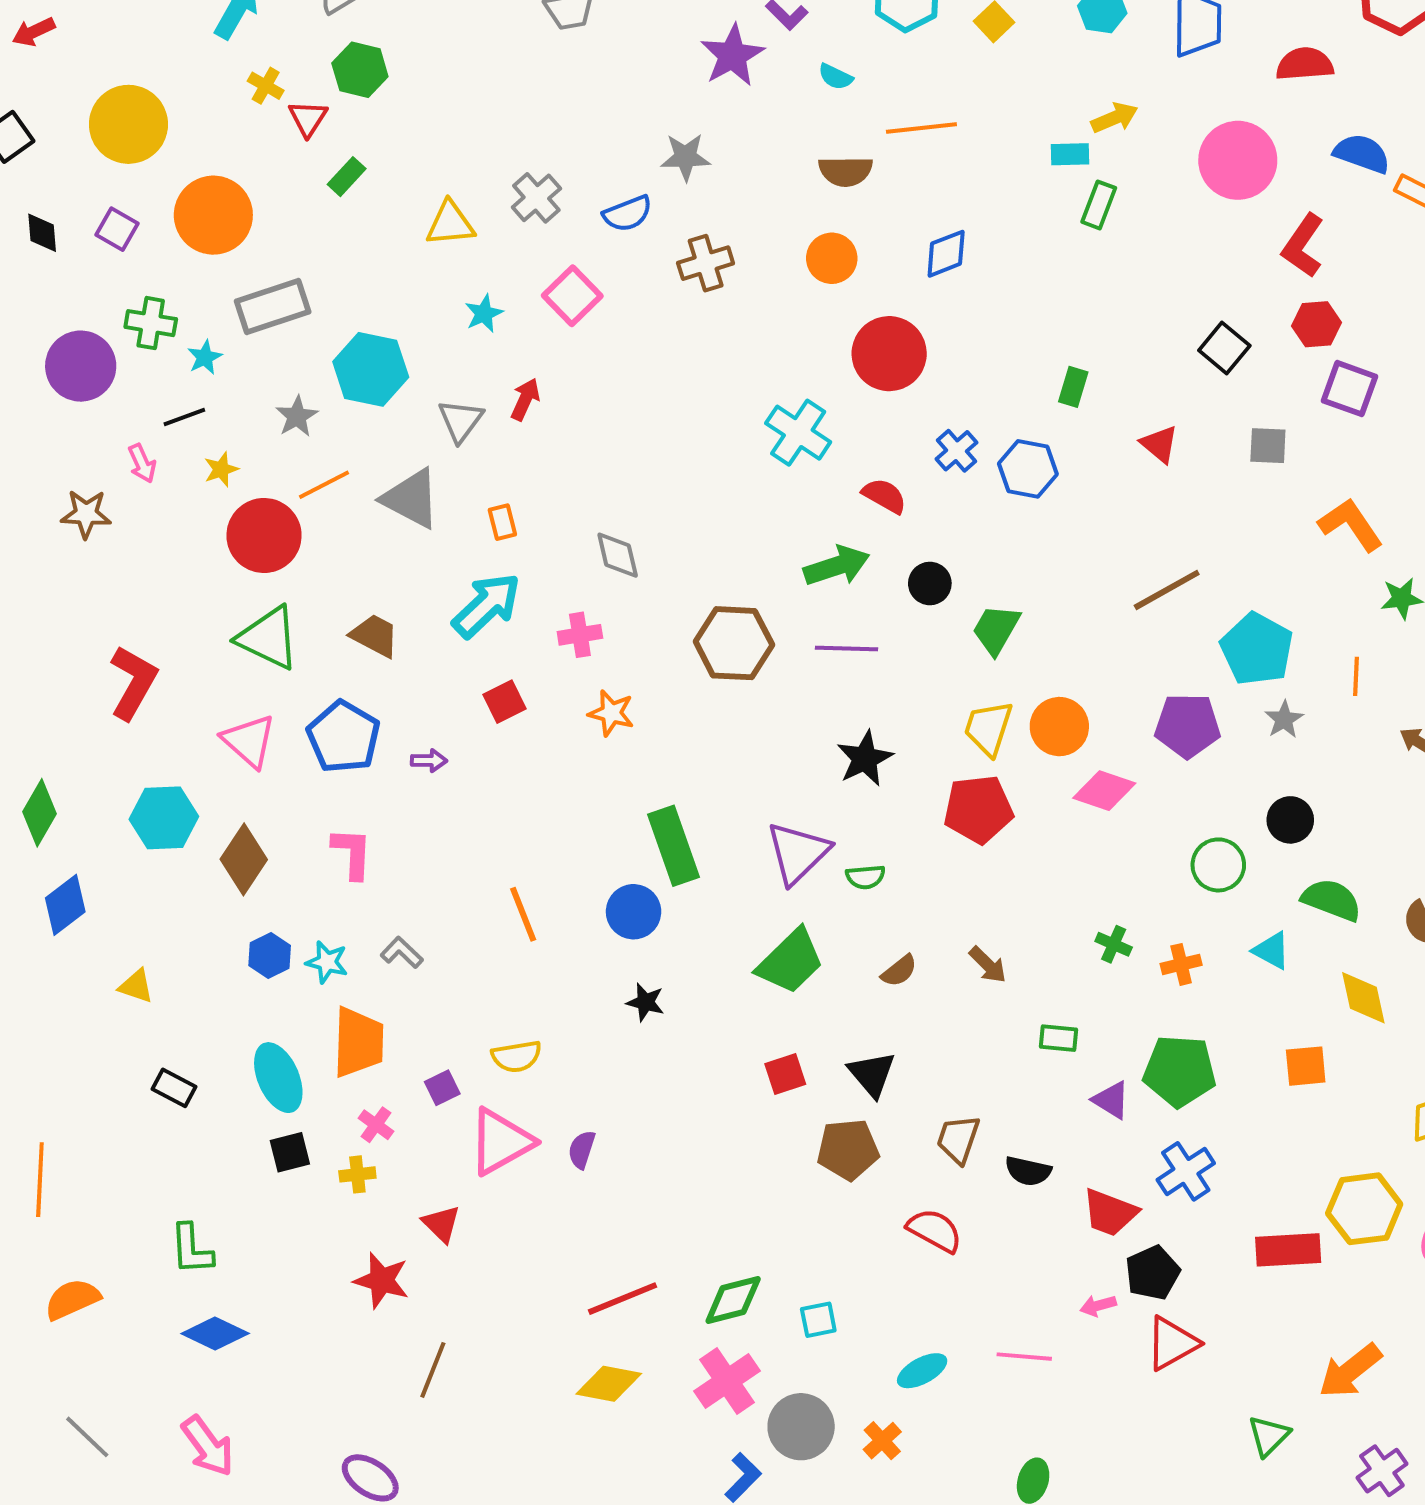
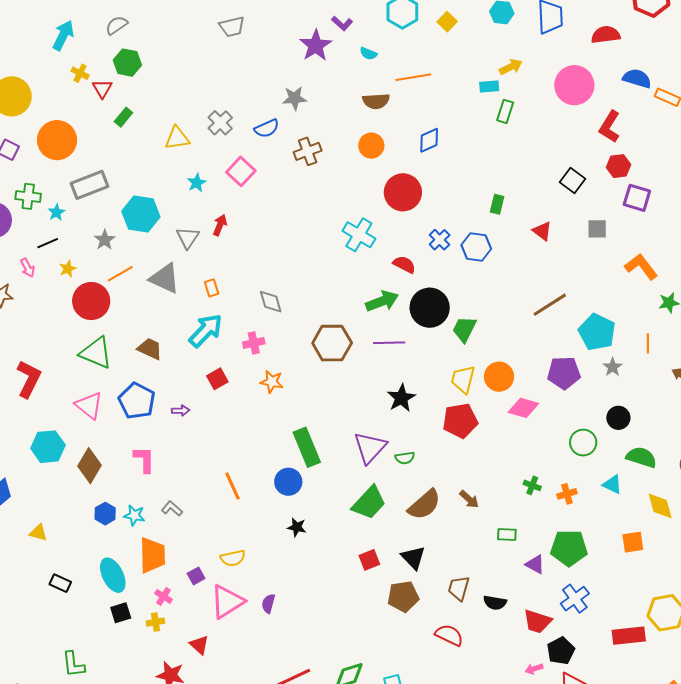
black circle: (930, 583) -> (430, 308), size x1.8
brown semicircle: (899, 971) -> (424, 505), size x1.8

